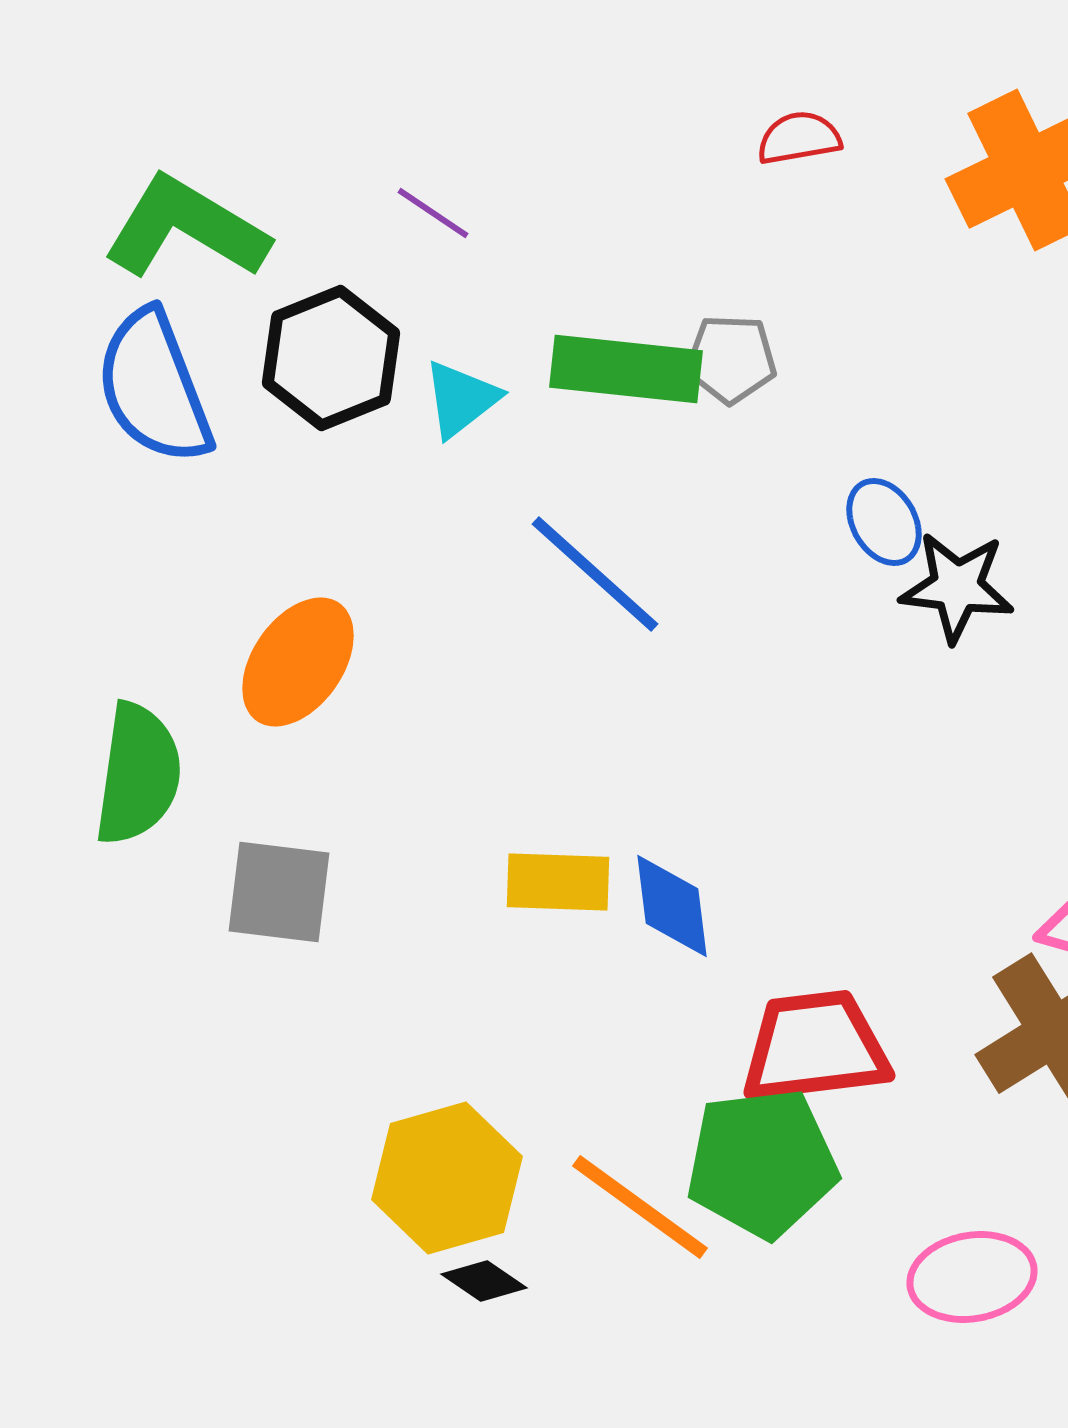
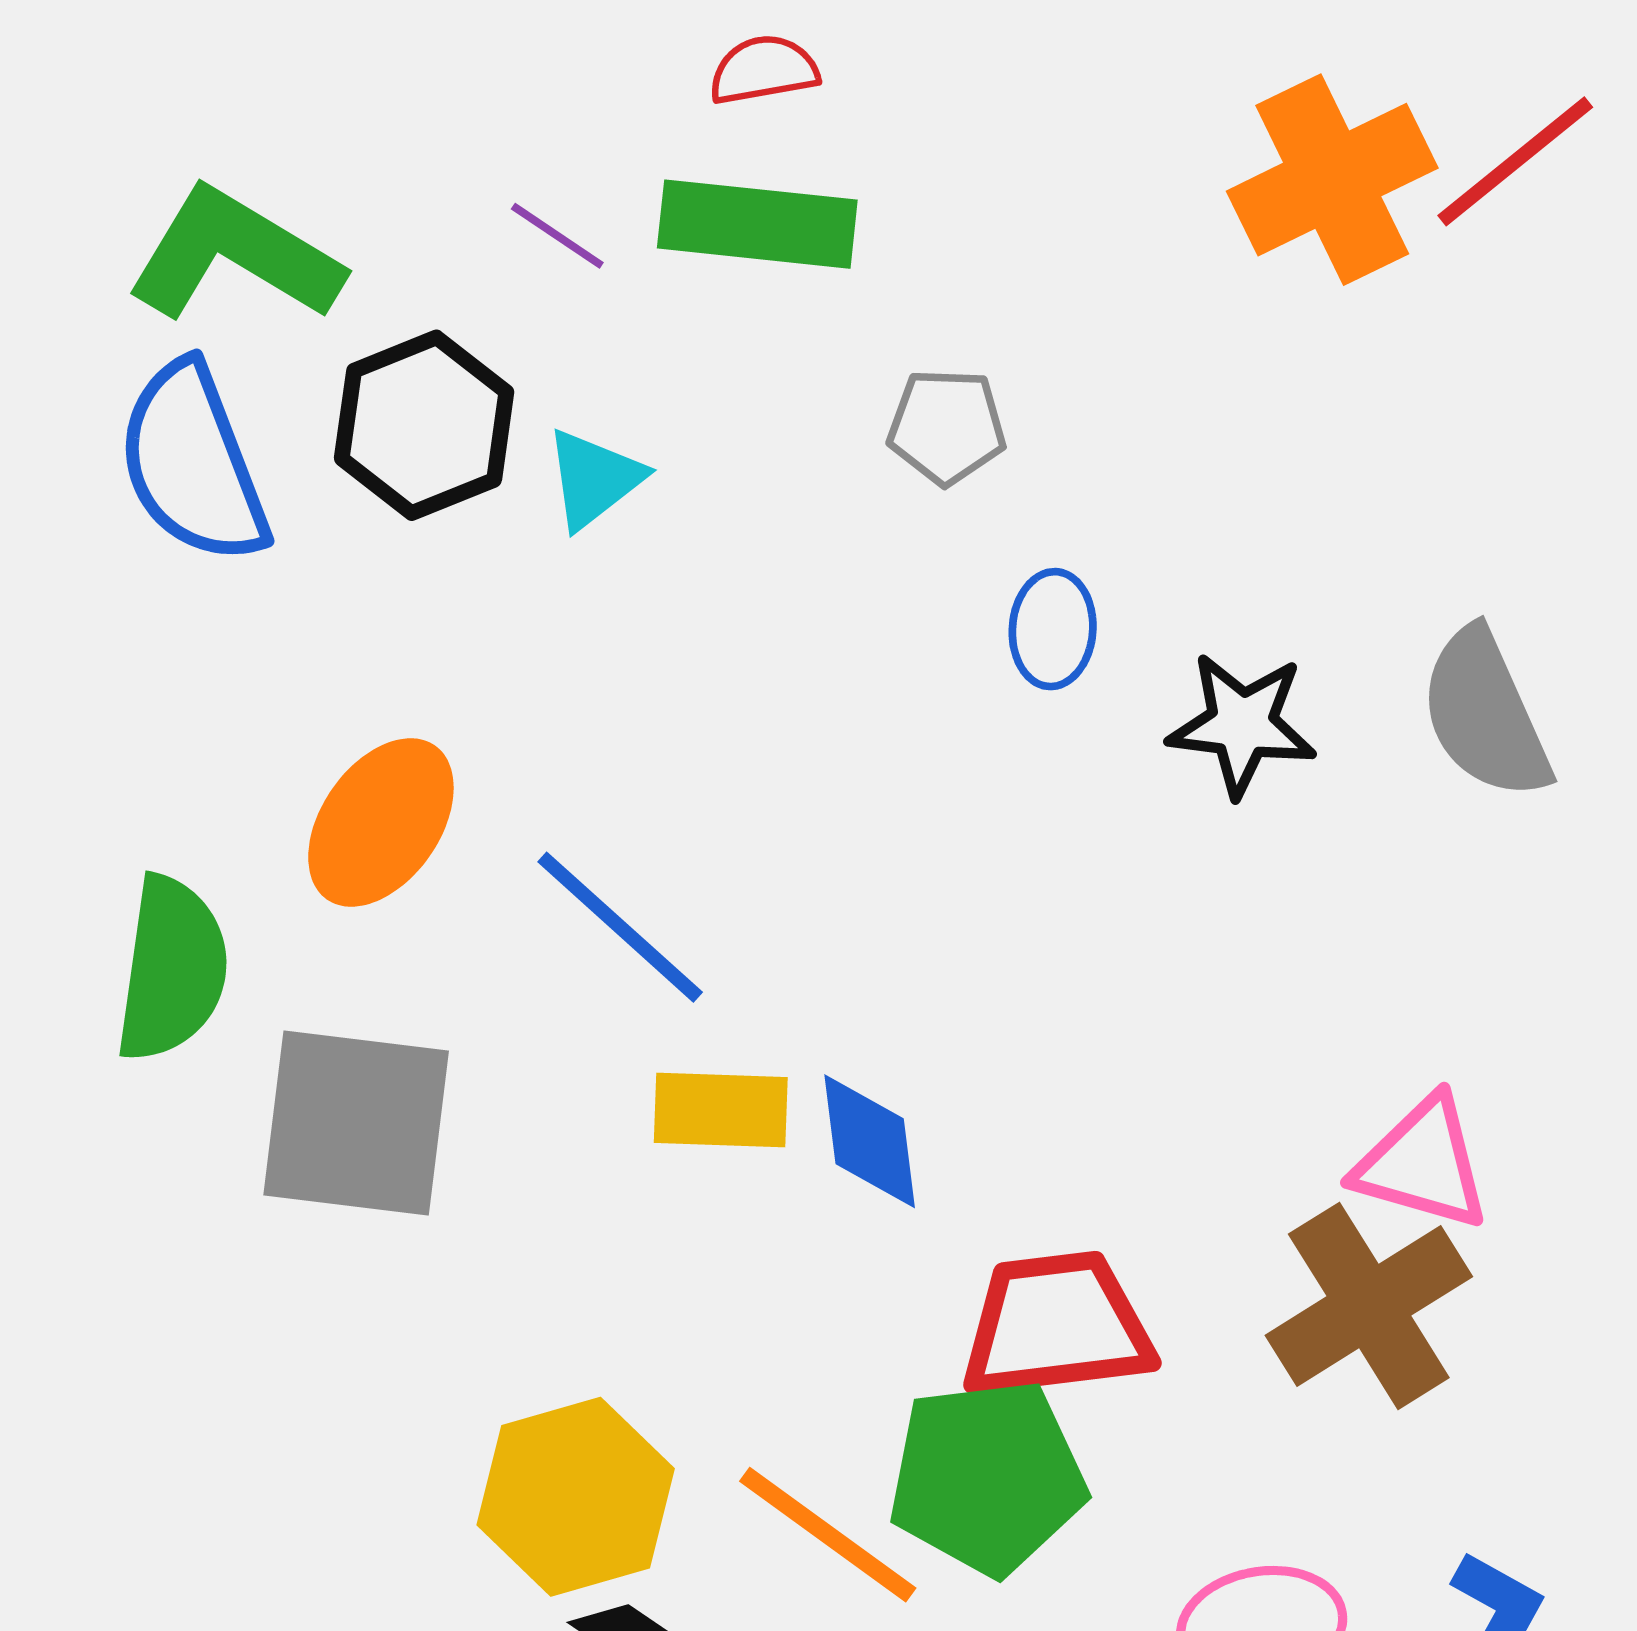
red semicircle: (799, 138) -> (764, 70), moved
green rectangle: (626, 369) -> (757, 224), moved
blue ellipse: (884, 522) -> (1053, 629), moved, turned 34
blue line: (595, 574) -> (620, 927), moved
gray square: (279, 892) -> (356, 1123), size x1.4

